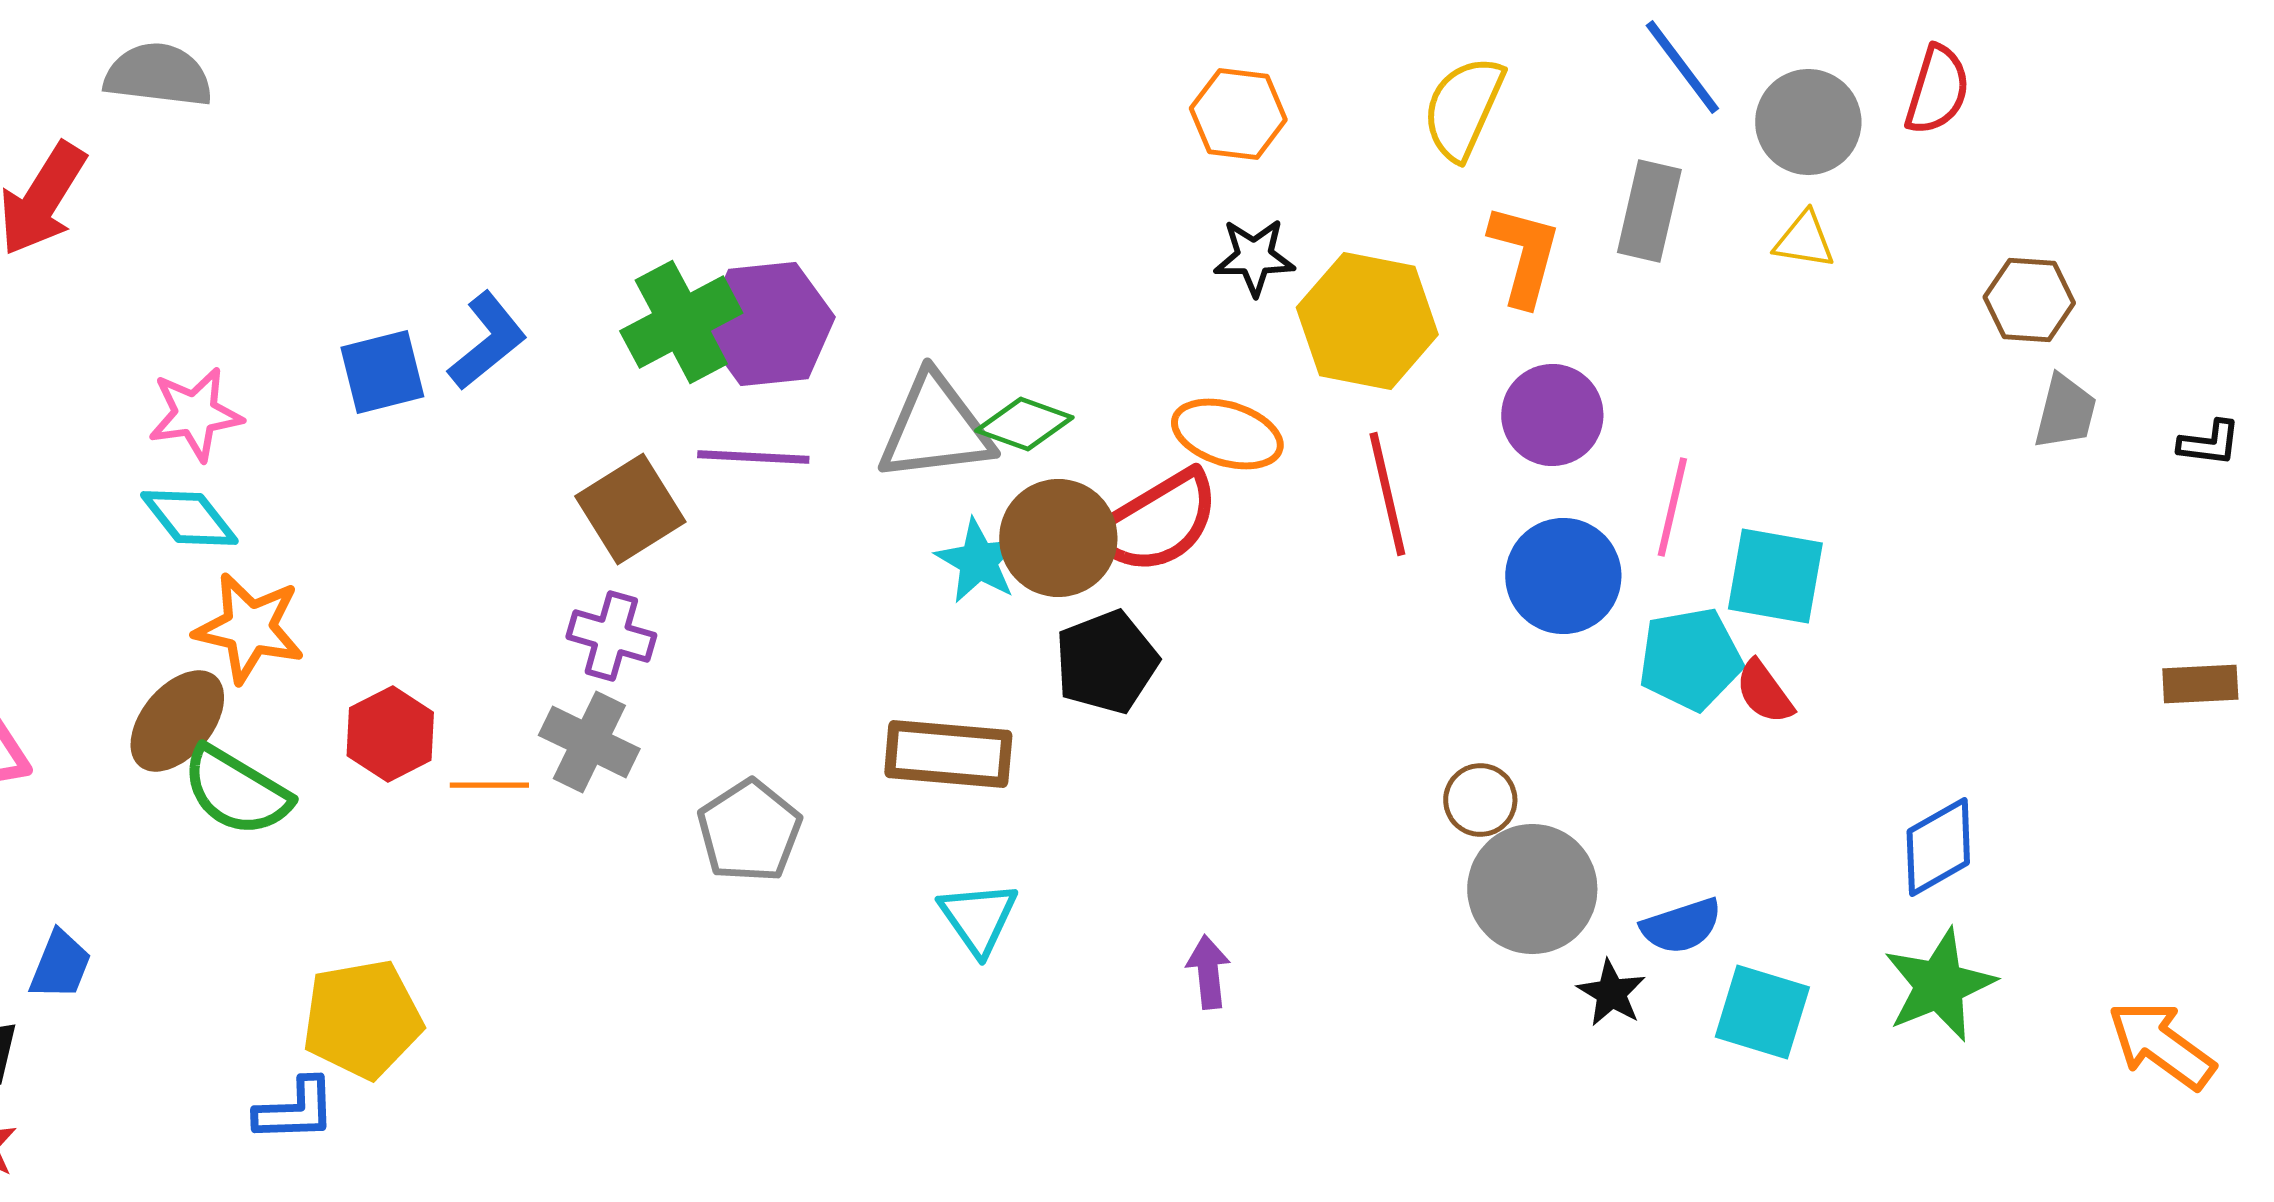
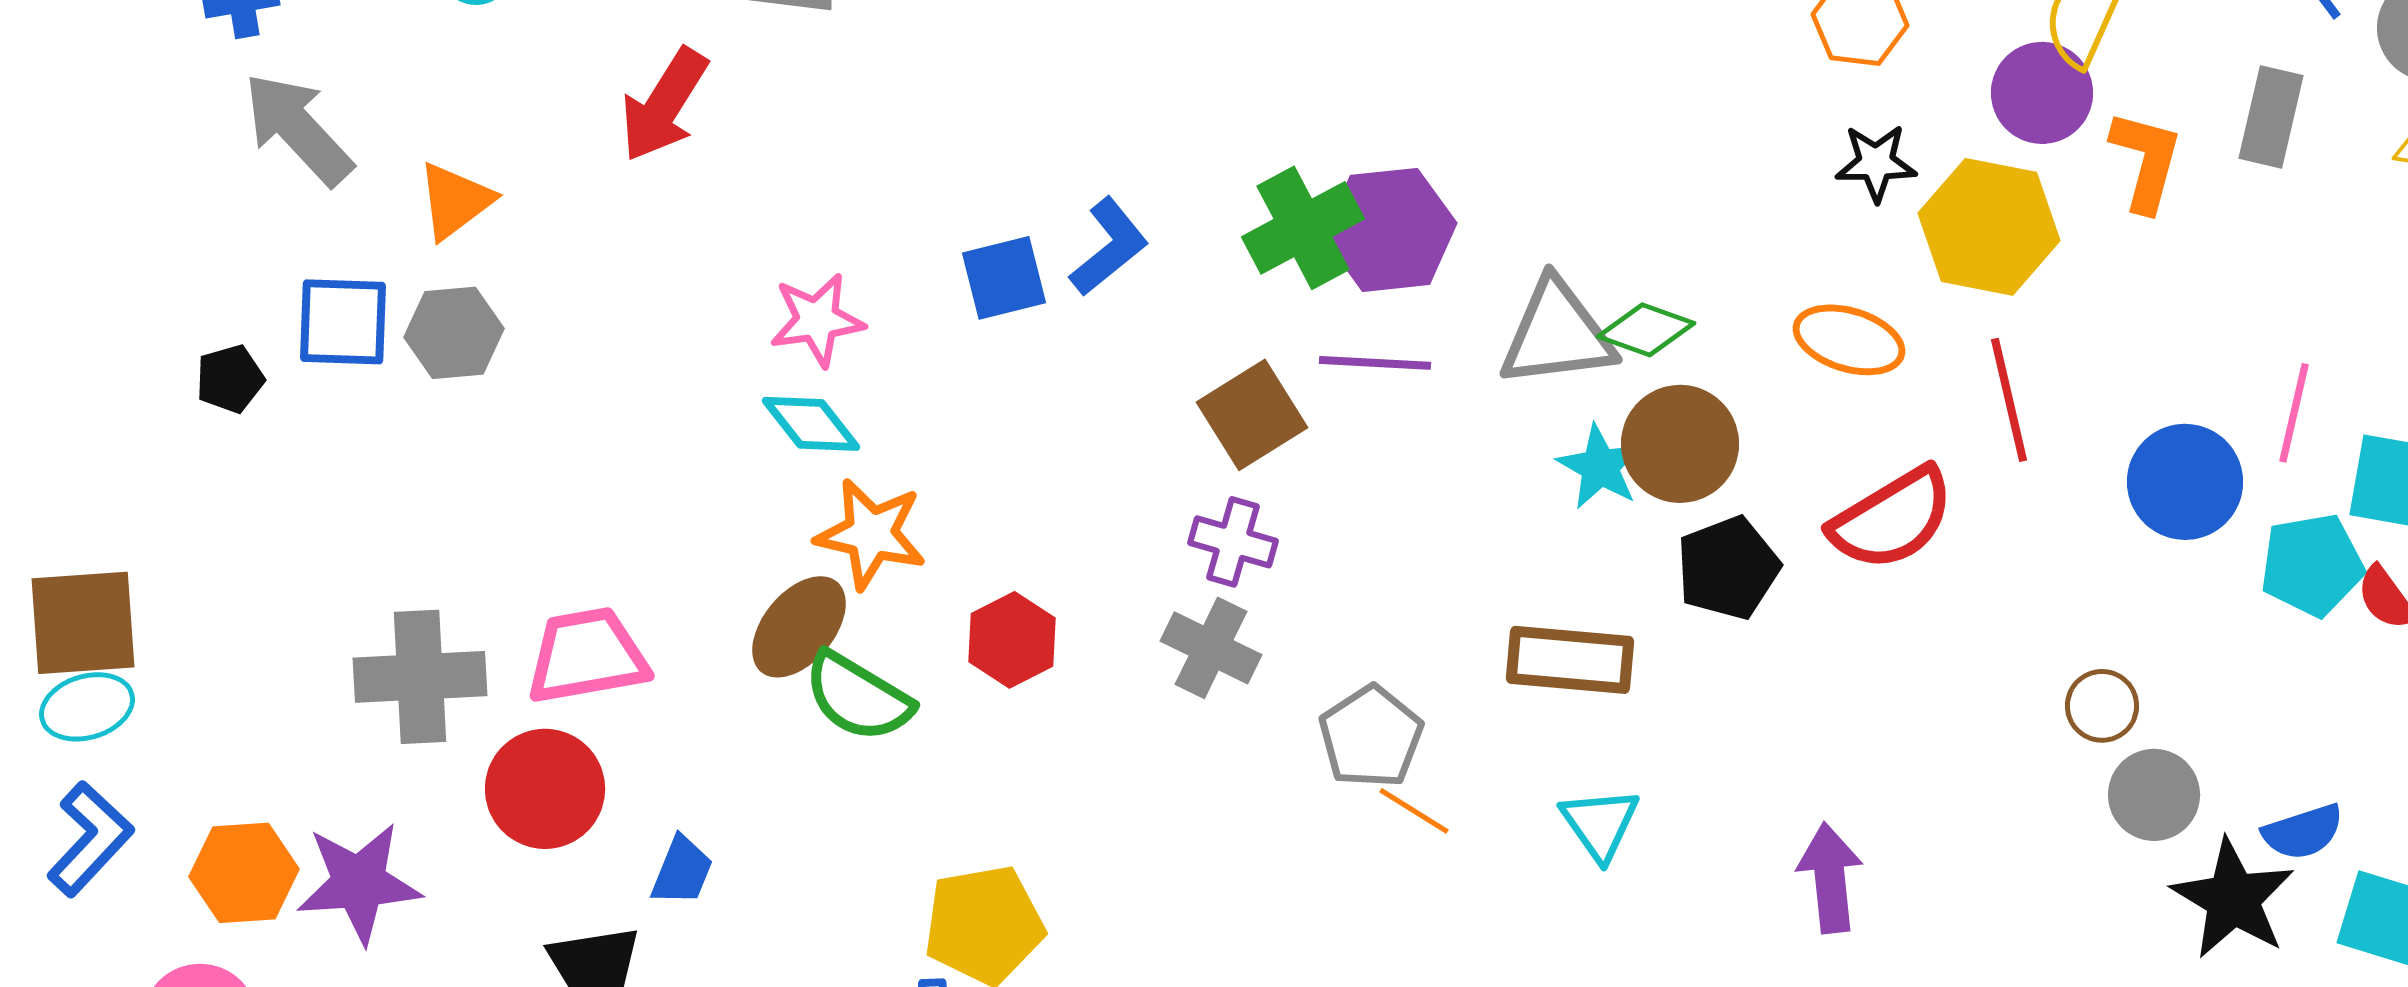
purple circle: (1552, 415) -> (2042, 93), moved
red semicircle: (1157, 522) -> (1892, 519), moved
orange line: (489, 785) -> (1414, 811), moved, turned 32
gray circle: (1532, 889) -> (2154, 795), size x0.7
purple arrow: (1208, 972) -> (1830, 878), size x1.5
black star: (1611, 993) -> (2233, 899), size x1.8

